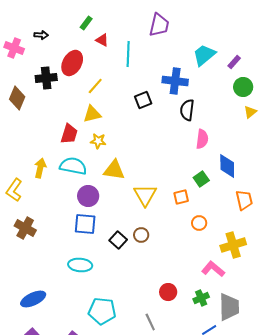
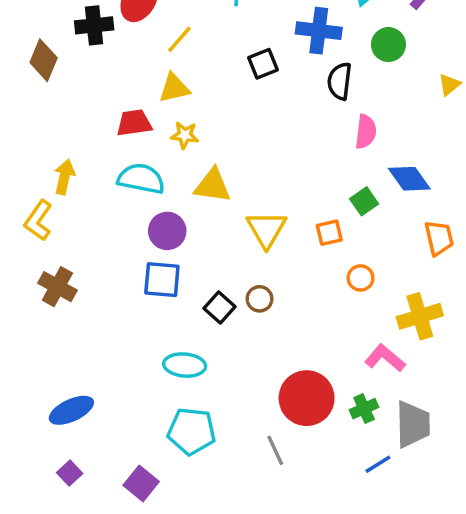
green circle: (243, 87) -> (388, 45), moved
red trapezoid: (69, 134) -> (134, 123), turned -115
blue diamond: (227, 166) -> (409, 179), turned -35
yellow arrow: (40, 168) -> (64, 177), moved
cyan ellipse: (80, 265) -> (185, 365), moved
red circle: (168, 292) -> (307, 398), size x1.8

